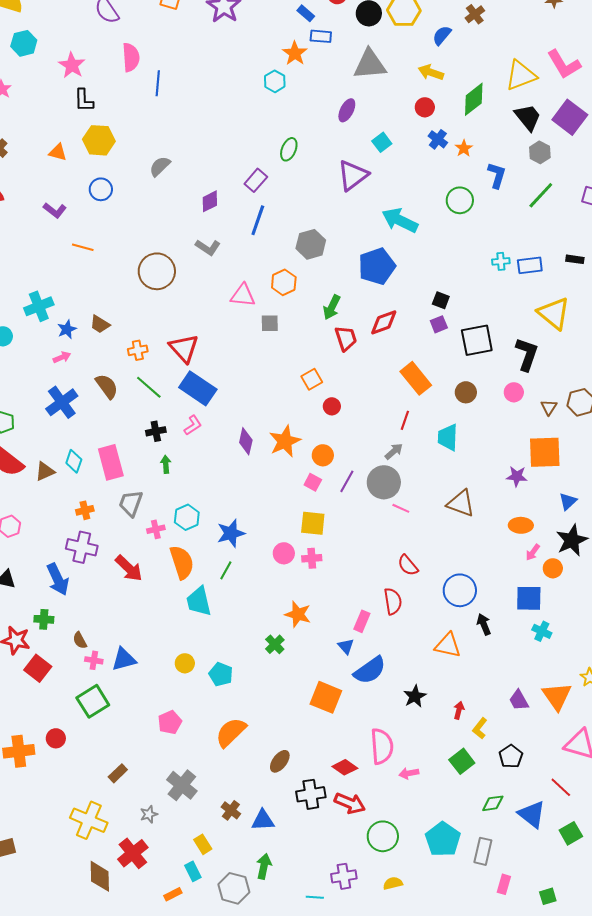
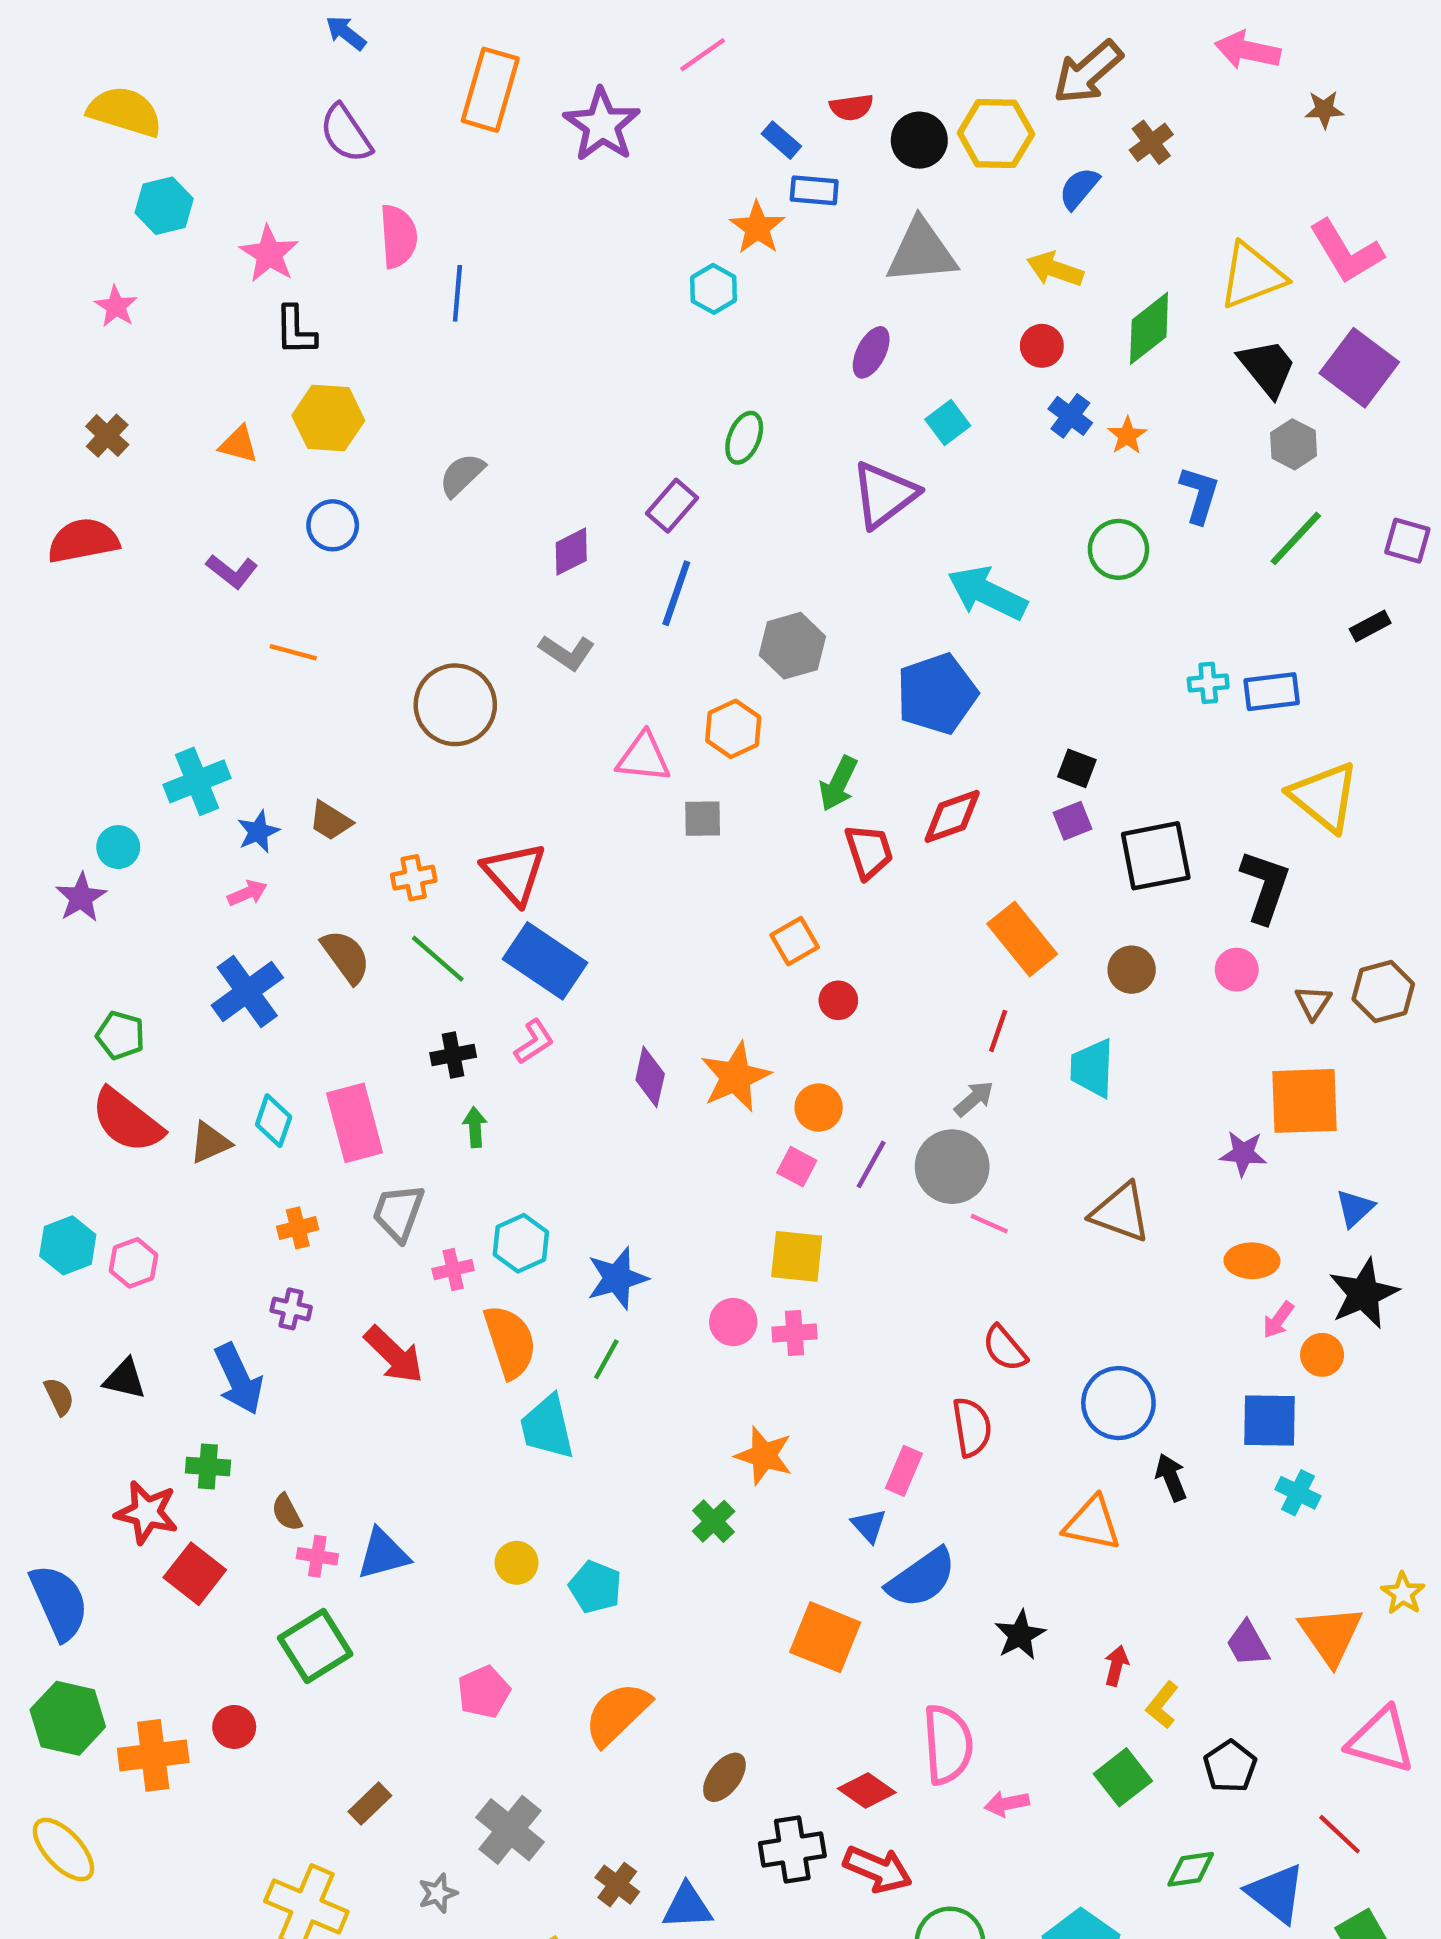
black rectangle: (575, 259) -> (1370, 626), moved, turned -36
purple cross: (82, 547) -> (291, 1309), size x0.6

